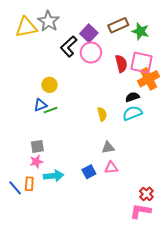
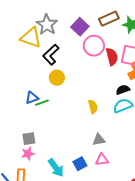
gray star: (48, 21) -> (47, 25), moved
yellow triangle: (26, 27) -> (31, 38), moved, turned 30
black L-shape: (69, 46) -> (51, 55), moved
pink circle: (91, 53) -> (94, 46), moved
yellow circle: (49, 85) -> (57, 78), moved
cyan arrow: (54, 176) -> (56, 168), moved, turned 60

